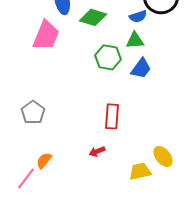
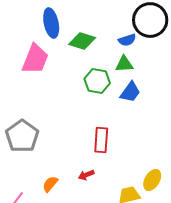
gray pentagon: (33, 112) -> (22, 136), size x1.4
yellow ellipse: (163, 156) -> (152, 180), turned 70
orange semicircle: (44, 160) -> (50, 184), moved

